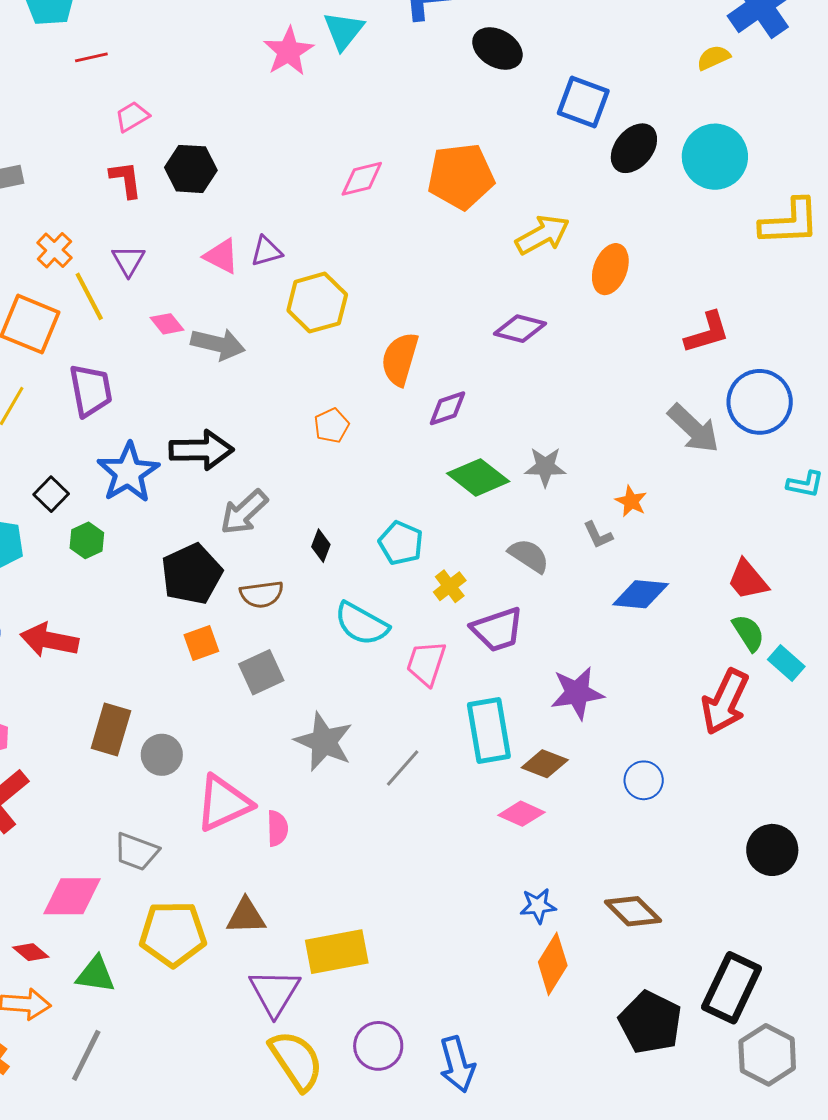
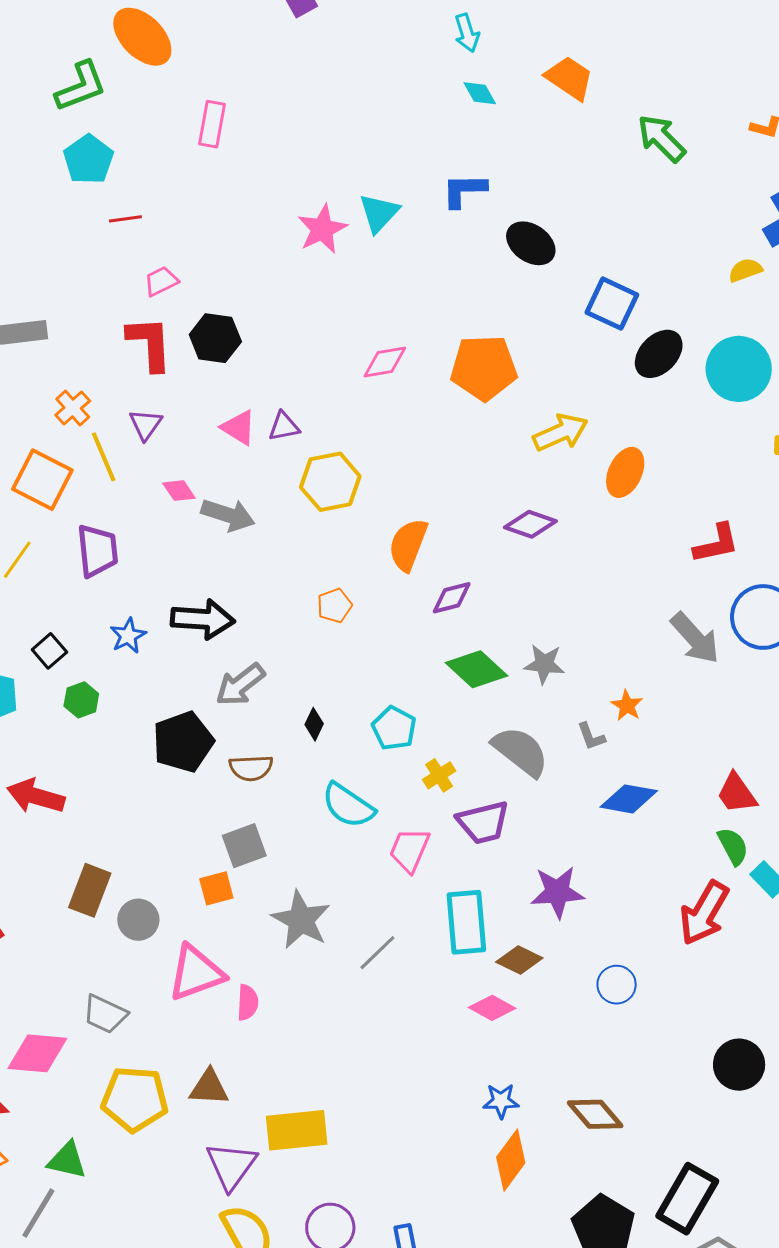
red L-shape: (126, 180) -> (150, 343), size x1.5
blue star: (128, 473) -> (128, 636), size x0.6
gray semicircle: (529, 556) -> (521, 751), size x1.4
orange square: (201, 643) -> (216, 888), moved
green triangle: (96, 974) -> (67, 1160), moved

